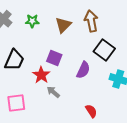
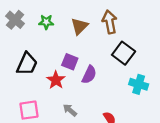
purple semicircle: (83, 70) -> (89, 75), moved
gray arrow: (53, 92) -> (70, 110), moved

